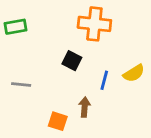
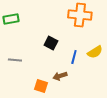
orange cross: (94, 24) -> (80, 15), moved
brown arrow: (85, 107) -> (60, 76), turned -112

